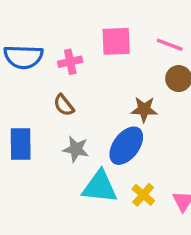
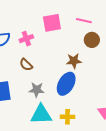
cyan triangle: (100, 187) -> (41, 114), moved
yellow cross: (143, 195) -> (67, 117), moved, turned -32

